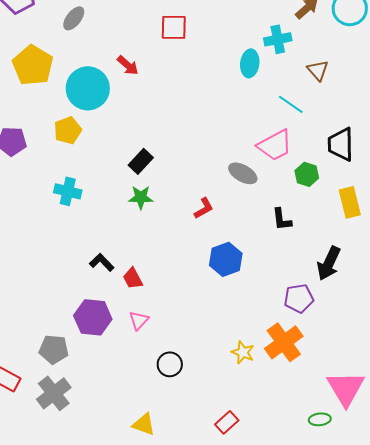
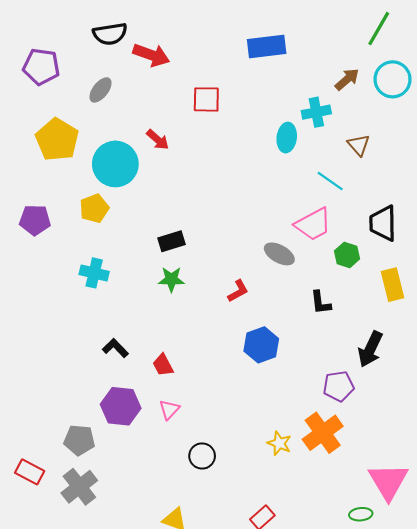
black rectangle: (141, 161) -> (171, 241), turned 30
black L-shape: (102, 262) -> (115, 348), moved

